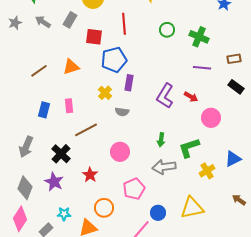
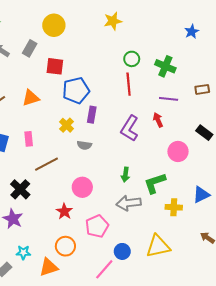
red line: (124, 24) -> (129, 84), moved
black rectangle: (236, 87) -> (204, 133), moved
red arrow: (191, 97) -> (158, 120), moved, turned -144
yellow cross: (207, 171) -> (174, 207), turned 35
red star: (90, 175) -> (64, 211), moved

